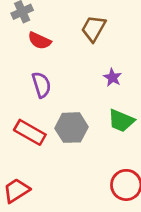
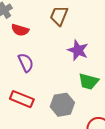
purple star: (113, 77) -> (78, 50), size x1.5
gray hexagon: (71, 128) -> (62, 105), moved

